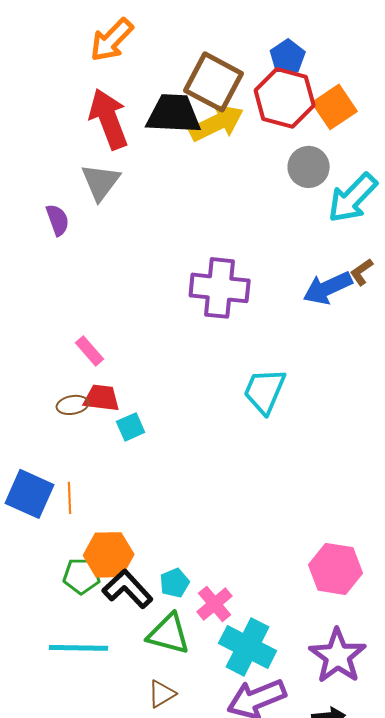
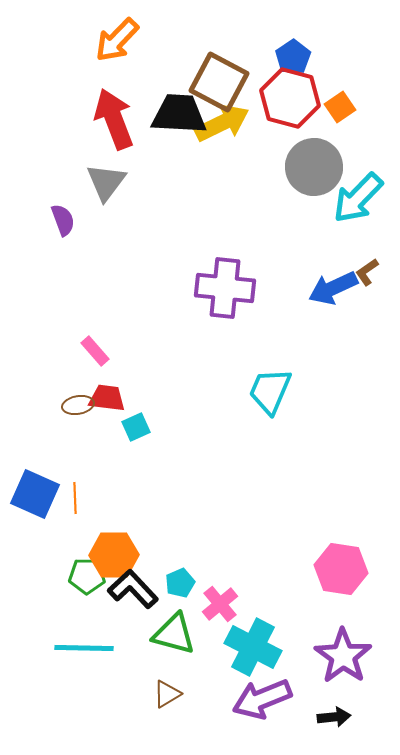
orange square: (335, 107) -> (340, 107), size x0.7
gray circle: (309, 167) -> (314, 167), size x1.4

